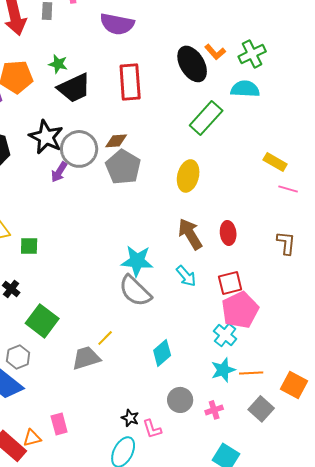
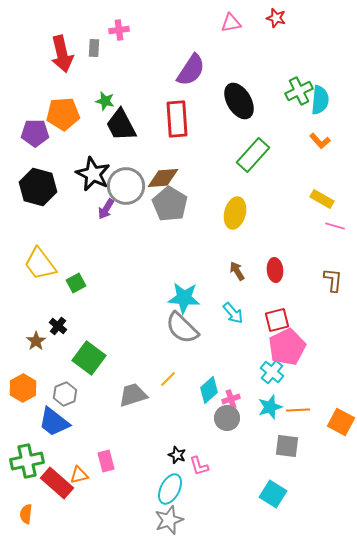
purple semicircle: (117, 24) -> (191, 70), moved, turned -68
orange L-shape: (215, 52) -> (320, 141), moved
black trapezoid: (74, 88) -> (121, 125), turned 87
cyan semicircle: (245, 89) -> (320, 100), moved, turned 92
brown diamond: (116, 141) -> (163, 178), size x1.4
brown arrow: (190, 234) -> (237, 271), size x0.6
green square: (29, 246) -> (76, 283), turned -30
yellow line: (105, 338) -> (168, 379), moved
gray circle: (180, 400) -> (227, 418), moved
gray square: (261, 409) -> (287, 446), moved, turned -35
pink cross: (214, 410) -> (231, 399), moved

